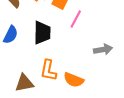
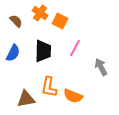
pink line: (76, 19) -> (75, 48), moved
gray arrow: (103, 49) -> (101, 67), turned -108

